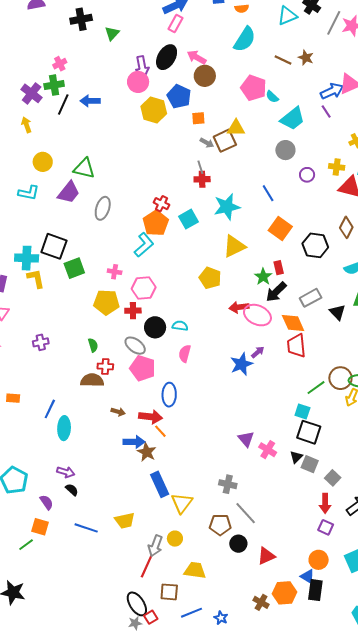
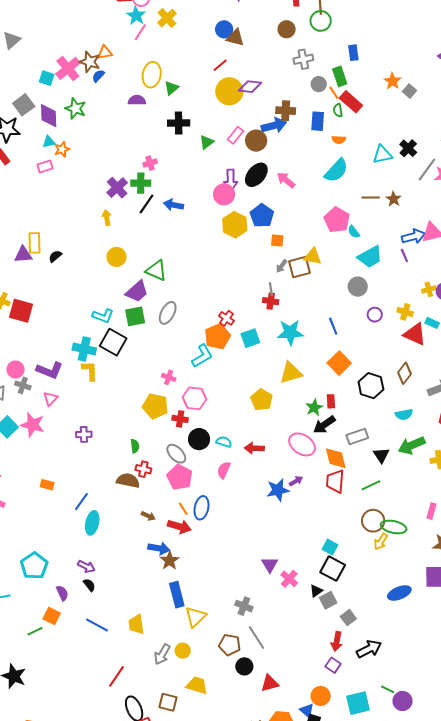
pink rectangle: (176, 24) -> (236, 135), moved
brown line: (283, 60) -> (371, 197), turned -36
brown circle: (205, 76) -> (256, 141), moved
gray arrow: (207, 143) -> (281, 266), turned 88
cyan L-shape: (29, 193) -> (103, 316), moved
green square: (74, 268) -> (135, 316), moved
red arrow: (239, 307) -> (254, 448), moved
green line: (316, 388) -> (371, 485), moved
orange line: (160, 431) -> (183, 509), moved
gray square: (310, 464) -> (328, 600), turned 30
yellow trapezoid: (125, 521) -> (136, 624), turned 85
red line: (147, 566) -> (116, 676), moved

